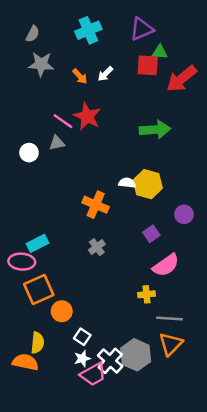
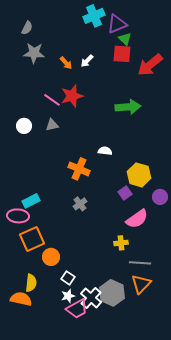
cyan cross: (88, 30) -> (94, 16), moved
green triangle: (160, 52) -> (125, 39), moved, turned 40
red star: (87, 116) -> (72, 96), turned 30
gray triangle: (57, 143) -> (52, 125), moved
yellow hexagon: (148, 184) -> (139, 175), moved
purple circle: (184, 214) -> (160, 197), moved

